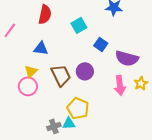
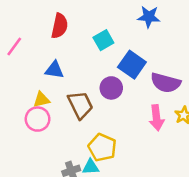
blue square: (101, 44) -> (132, 65), size x1.5
yellow triangle: (31, 71) -> (41, 100), turned 32
purple circle: (85, 71) -> (111, 88), moved

